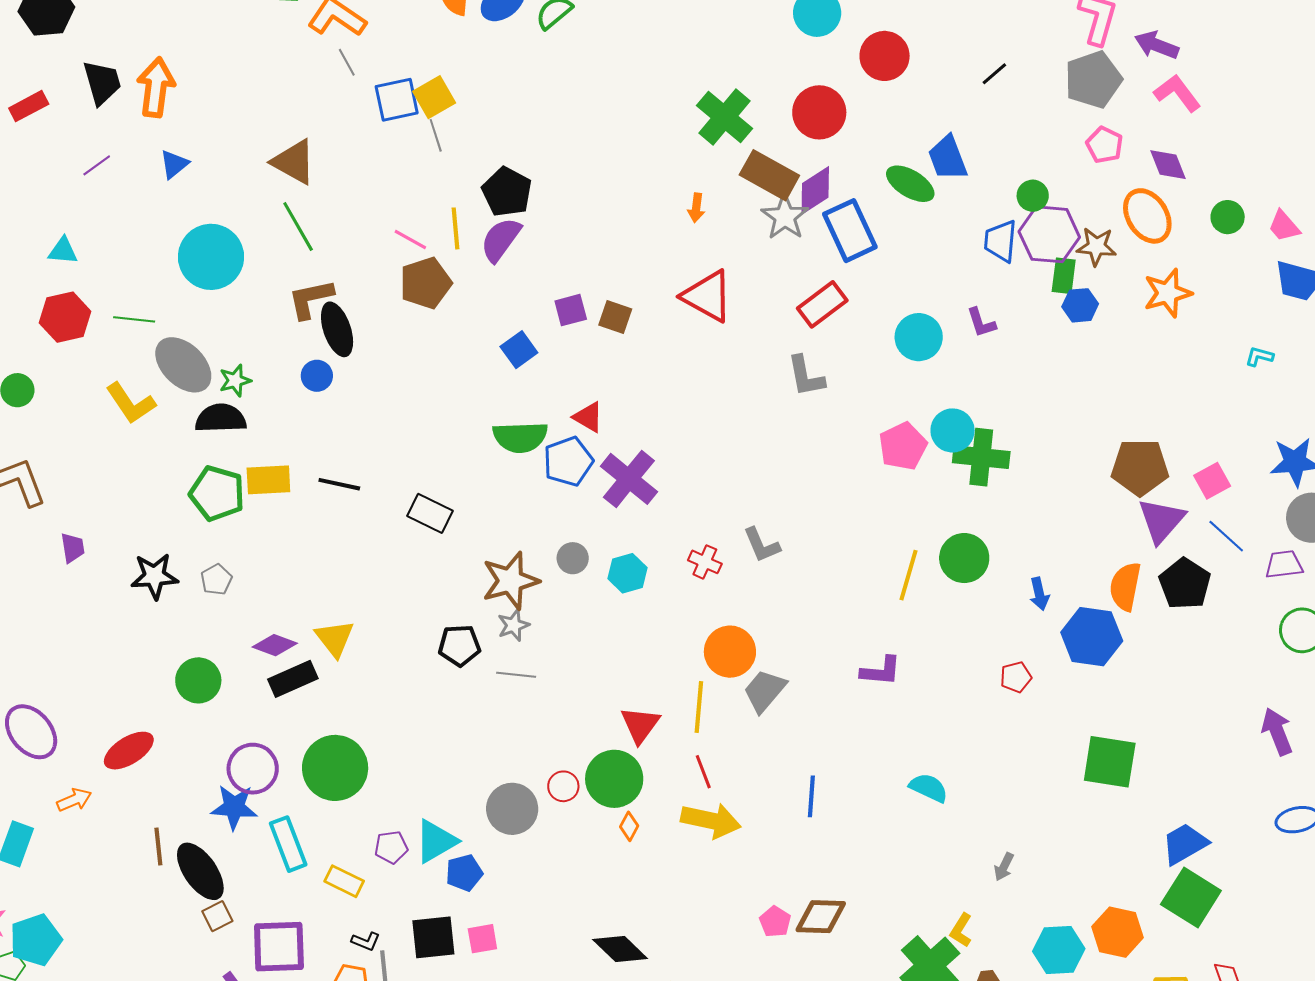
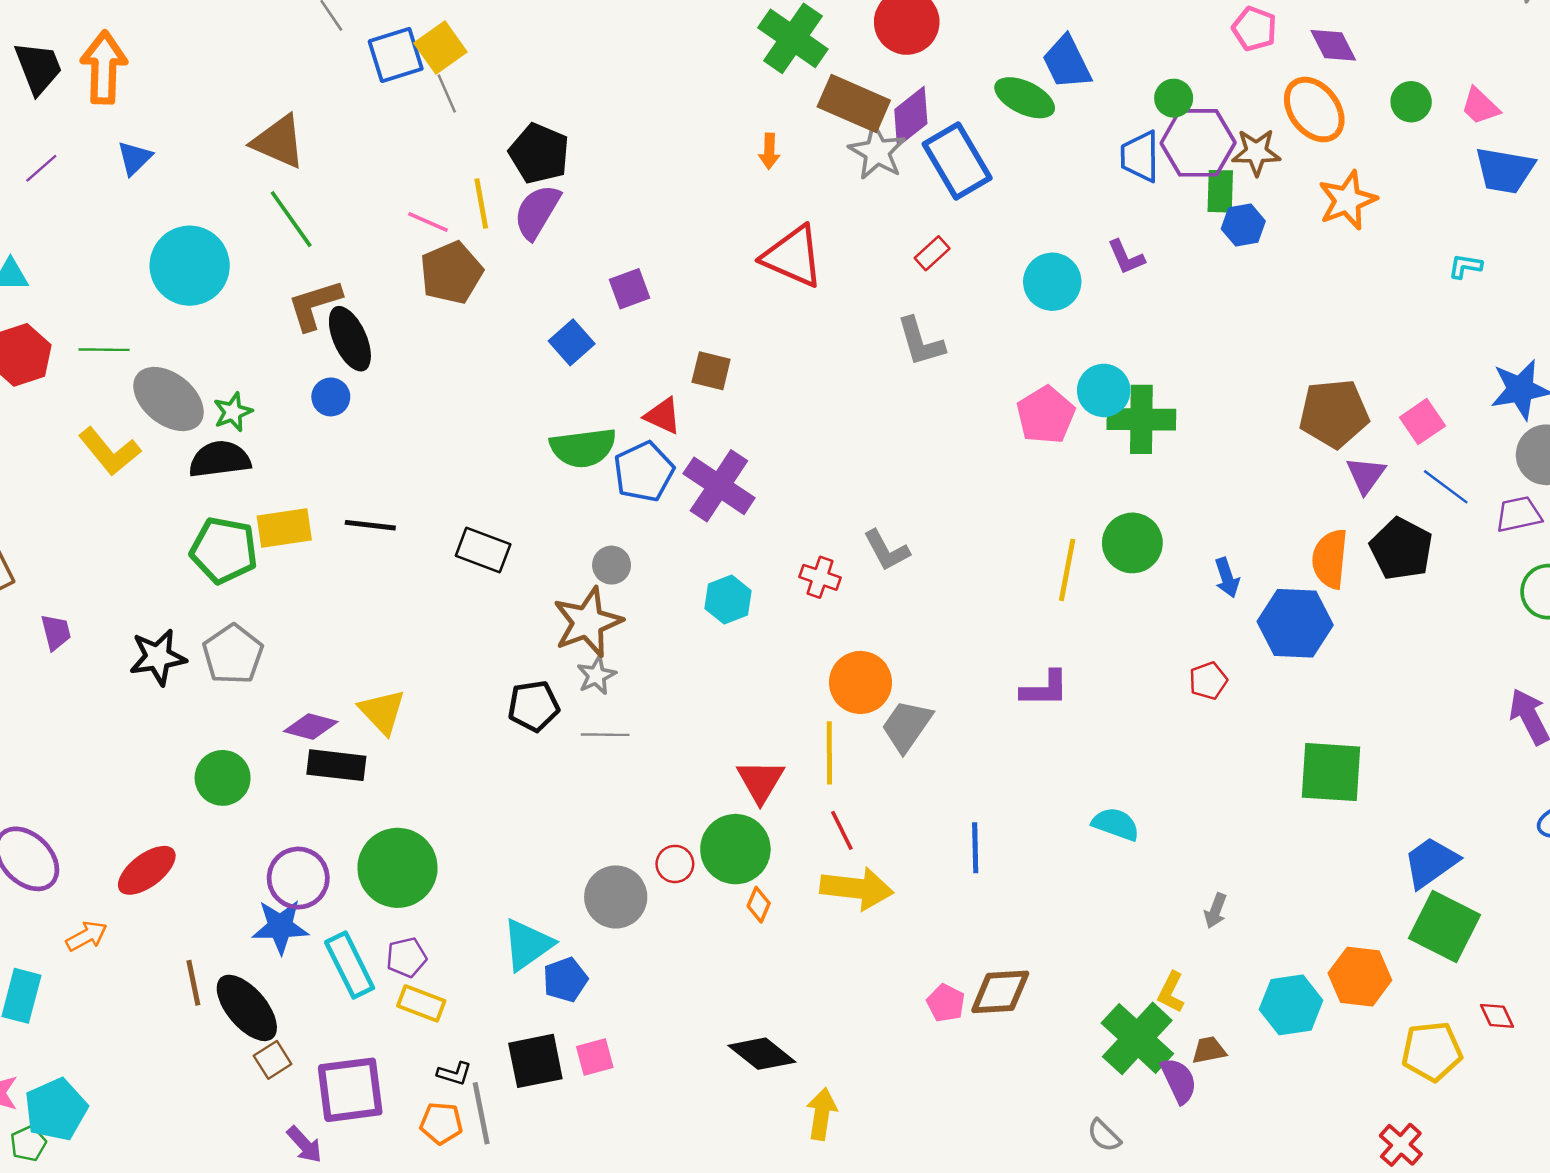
red rectangle: (822, 304) -> (932, 253), size x0.6
brown square: (615, 317) -> (711, 371), moved
purple triangle: (1161, 520) -> (1366, 475), size x0.7
gray circle: (573, 558) -> (612, 565), moved
gray pentagon: (216, 580) -> (233, 654), size x1.6
black rectangle: (293, 679) -> (336, 765), turned 36
purple pentagon: (391, 847) -> (406, 957), moved

